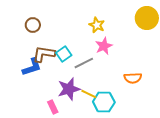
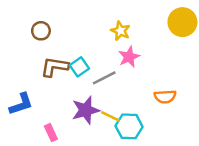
blue L-shape: (32, 67) -> (21, 104), moved
pink rectangle: (53, 107) -> (51, 133), moved

